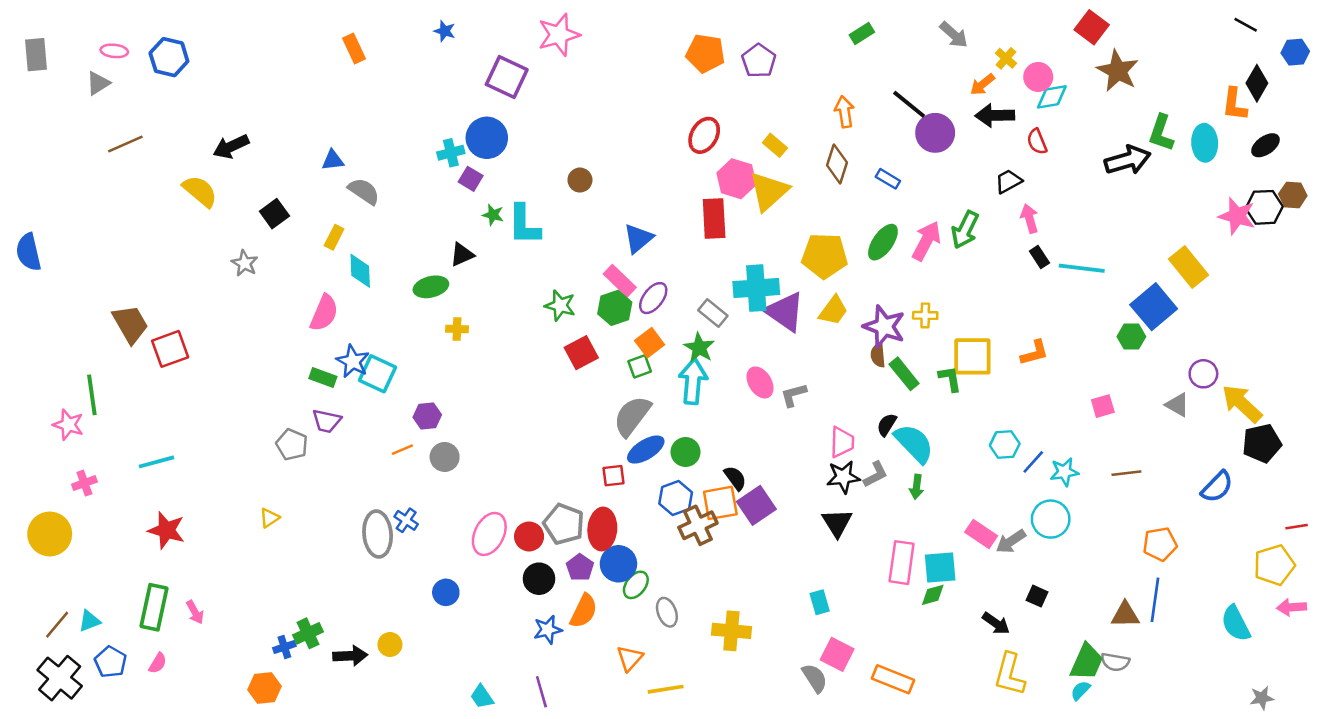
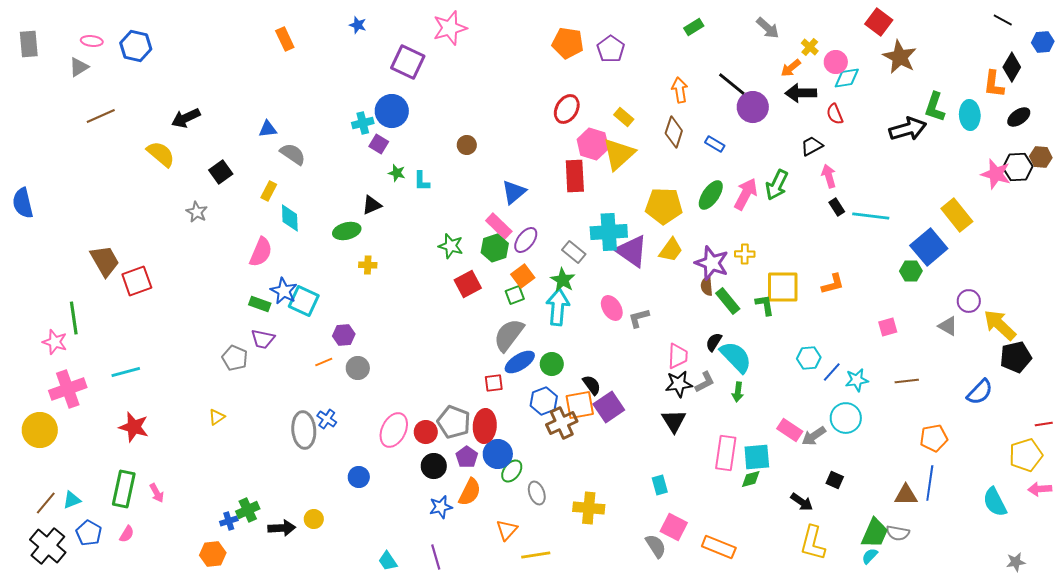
cyan L-shape: (524, 225) -> (422, 181), size x0.6
pink cross: (84, 483) -> (68, 389), size x1.8

